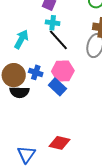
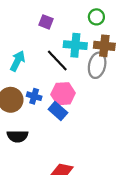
cyan cross: (53, 23) -> (75, 45), moved, size x1.5
black semicircle: (19, 92) -> (17, 136), moved

